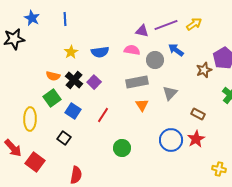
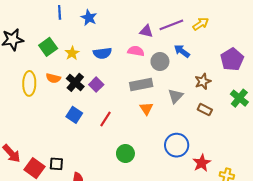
blue star: (32, 18) -> (89, 18), moved
blue line: (65, 19) -> (60, 12), moved
brown star: (204, 70) -> (203, 81), moved
green square: (52, 98) -> (48, 47), moved
brown rectangle: (198, 114) -> (205, 110), moved
yellow ellipse: (30, 119) -> (29, 83), moved
black square: (64, 138) -> (56, 164), moved, turned -32
red star: (196, 139) -> (202, 163), moved

